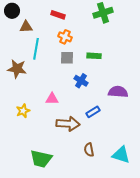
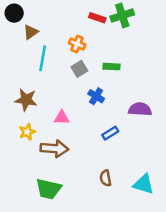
red rectangle: (58, 15) -> (97, 18), moved
brown triangle: (26, 27) -> (31, 32), turned -32
gray square: (67, 58) -> (79, 69), turned -32
brown star: (17, 69) -> (26, 100), moved
brown arrow: (68, 124) -> (54, 148), moved

